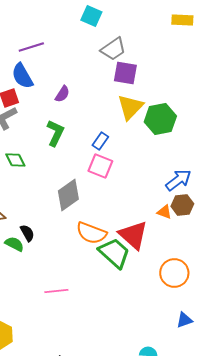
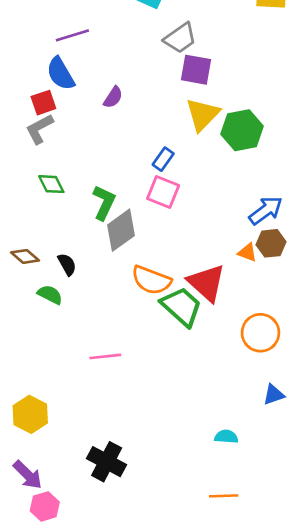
green L-shape: (55, 133) -> (104, 203), moved
black semicircle: (27, 233) -> (67, 264), moved

